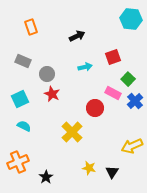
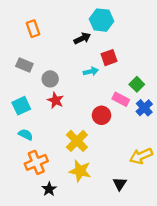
cyan hexagon: (131, 19) -> (101, 20), moved
red square: (113, 57) -> (109, 58), moved
orange cross: (18, 162) -> (36, 162), moved
yellow star: (89, 168) -> (80, 171), moved, size x1.5

